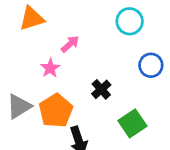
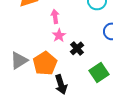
pink arrow: (70, 44) -> (55, 16), turned -56
pink star: (50, 68) -> (59, 35), moved

